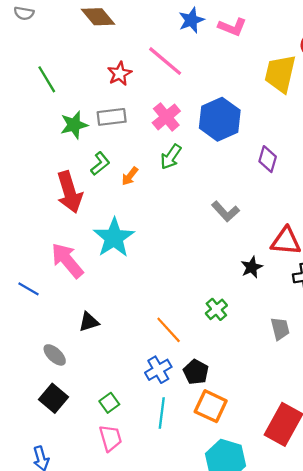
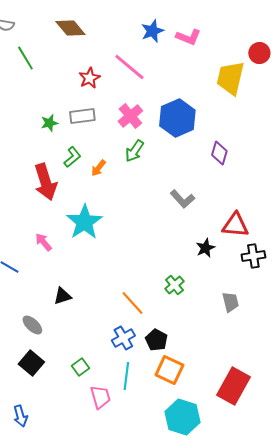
green line: (47, 79) -> (25, 58), moved
green star: (74, 125) -> (49, 123), size x0.7
pink arrow: (67, 260) -> (43, 242), size x0.6
pink trapezoid: (110, 438) -> (100, 397), moved

